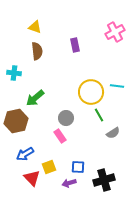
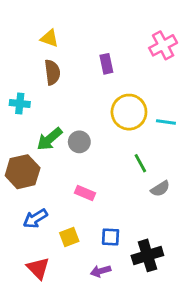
yellow circle: (91, 92) -> (129, 112), moved
gray circle: (66, 118) -> (79, 142), moved
pink rectangle: (60, 136) -> (85, 193), turned -32
red triangle: (32, 178) -> (38, 268), moved
purple arrow: (69, 183) -> (101, 271), moved

